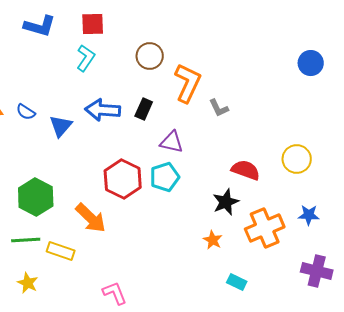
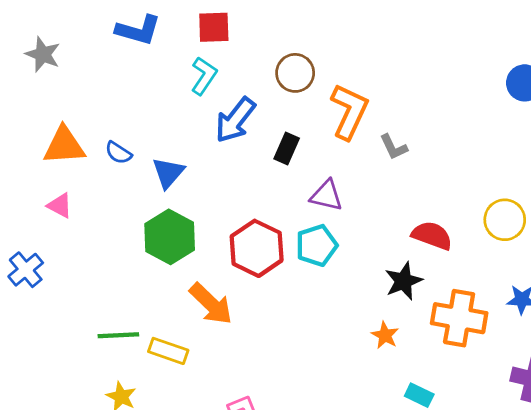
blue arrow: (103, 110) -> (235, 120), moved, turned -56
green hexagon: (36, 197) -> (170, 237), moved
orange cross: (265, 228) -> (459, 318), turned 33

